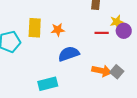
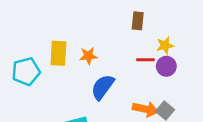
purple circle: (124, 31) -> (166, 66), moved
blue semicircle: (69, 54) -> (103, 87), turned -35

